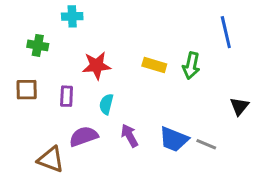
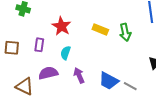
red star: (97, 66) -> (61, 26), turned 30
green arrow: (191, 66) -> (125, 32), turned -30
brown square: (27, 90) -> (12, 48), moved

